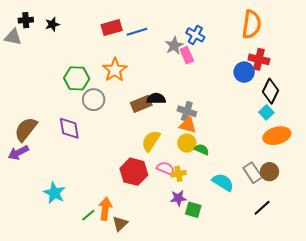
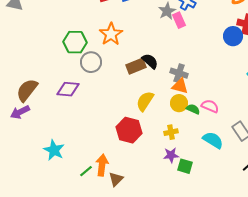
black semicircle: (156, 99) -> (150, 61), turned 42
purple diamond: (69, 128) -> (68, 89), turned -75
pink semicircle: (166, 168) -> (210, 106), moved

